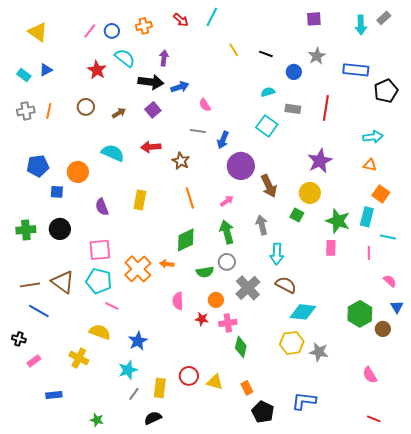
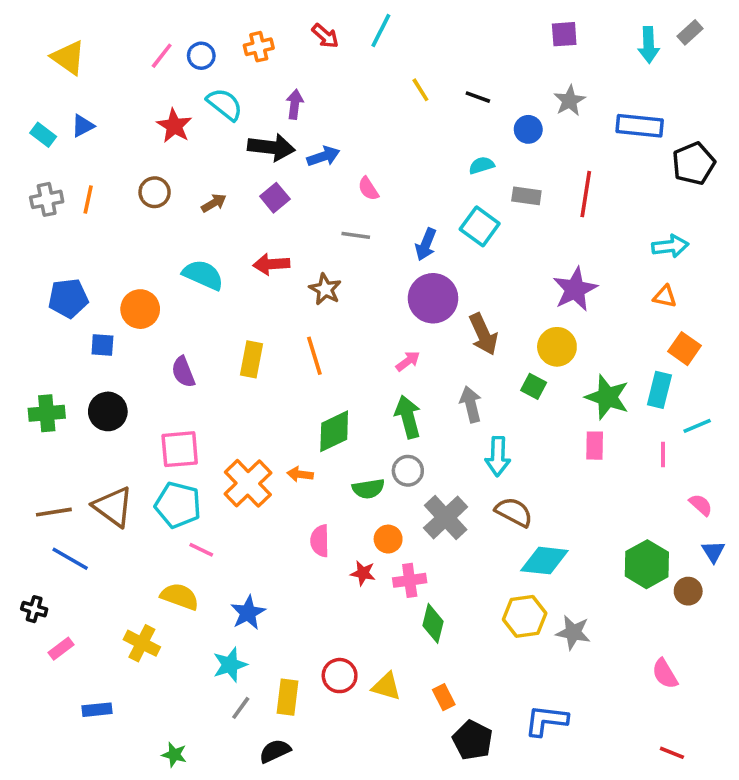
blue arrow: (223, 140) -> (426, 244), moved
orange line: (190, 198) -> (314, 356), moved
cyan line: (388, 237) -> (697, 426), turned -35

